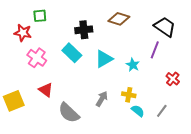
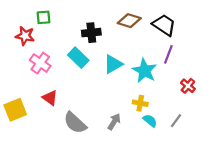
black trapezoid: (165, 27) -> (164, 25), moved
cyan star: (133, 65) -> (145, 71), size x1.6
gray arrow: (102, 99) -> (114, 122), moved

